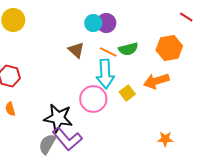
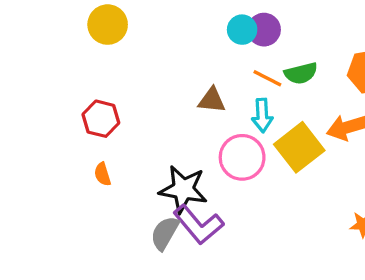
brown triangle: (76, 50) -> (212, 100), moved, turned -36
cyan arrow: (105, 74) -> (262, 115), size x0.7
yellow square: (127, 93) -> (299, 147), size x1.8

